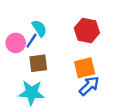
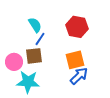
blue line: (31, 41) -> (40, 39), moved
pink circle: (16, 43) -> (14, 62), moved

